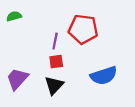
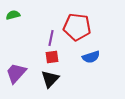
blue semicircle: (104, 76) -> (91, 57), moved, size x0.7

